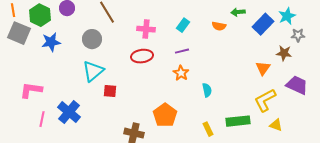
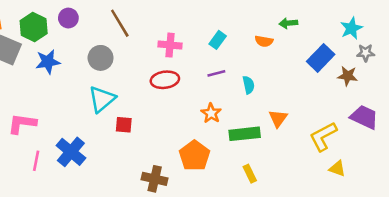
blue rectangle: (263, 24) -> (321, 58), moved
orange triangle: (263, 68) -> (278, 118), moved
orange star: (181, 73) -> (211, 113), moved
cyan semicircle: (207, 90) -> (249, 85), moved
green rectangle: (238, 121) -> (245, 134), moved

